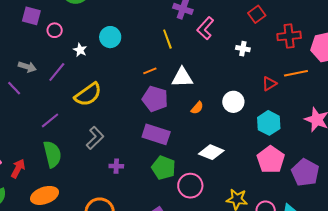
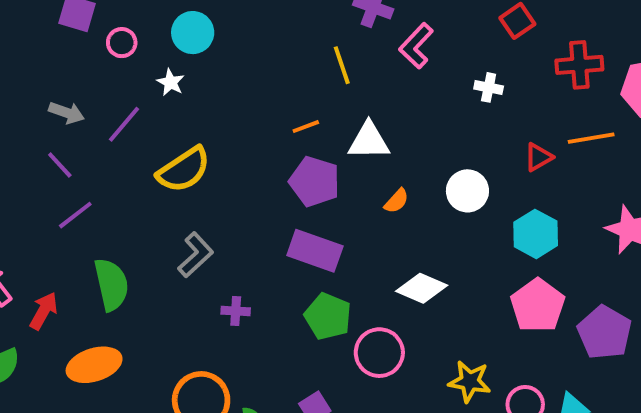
cyan circle: (110, 37) -> (193, 33), moved
purple line: (14, 88) -> (60, 165), moved
purple line: (50, 120) -> (75, 215), moved

